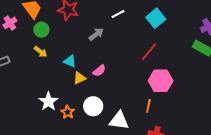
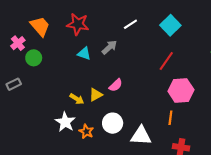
green circle: (41, 30) -> (34, 58), moved
yellow arrow: (41, 52) -> (77, 99), moved
cyan triangle: (70, 61) -> (84, 54), moved

